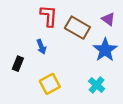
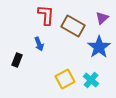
purple triangle: (108, 19) -> (102, 18), turned 40
yellow square: (50, 84) -> (65, 79), moved

